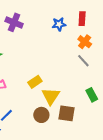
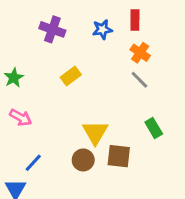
purple cross: (14, 22) -> (52, 29), moved
yellow rectangle: (35, 82) -> (71, 76), moved

